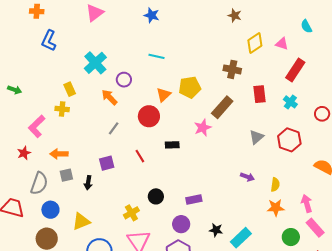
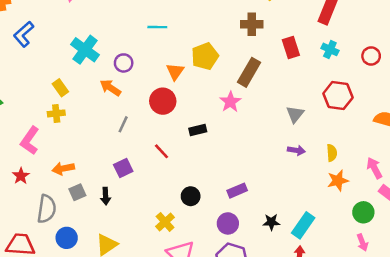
blue L-shape: (49, 41) -> (24, 34), turned 35
gray triangle: (256, 137) -> (295, 114), moved

